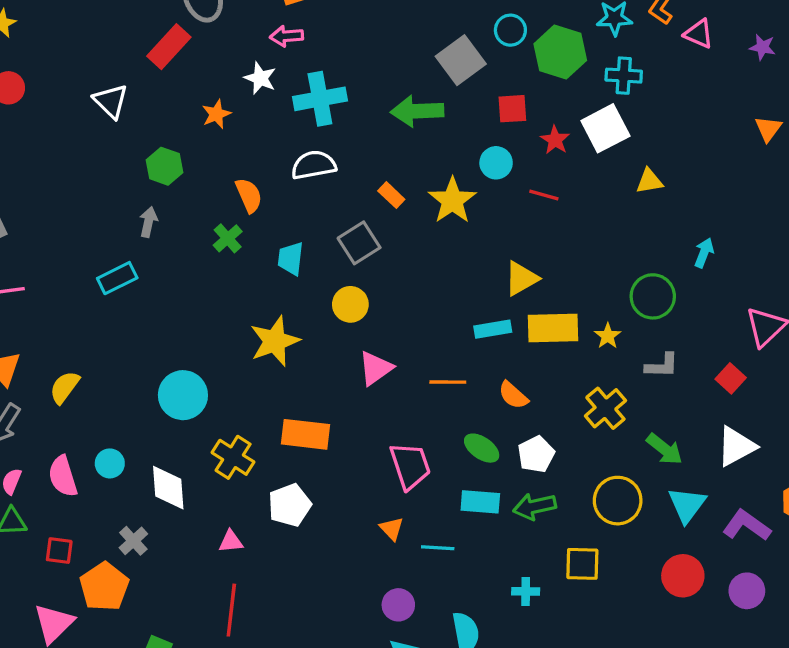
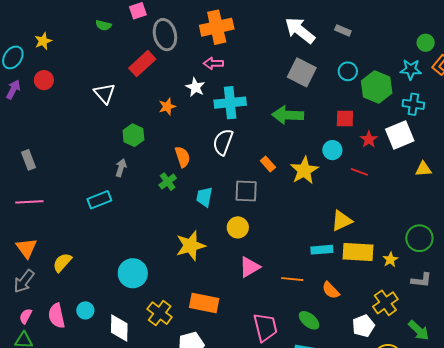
gray square: (461, 60) -> (302, 72), moved, turned -32
white semicircle: (314, 165) -> (223, 142), turned -64
gray square: (359, 243) -> (246, 191), turned 30
white pentagon: (536, 454) -> (363, 326), moved

